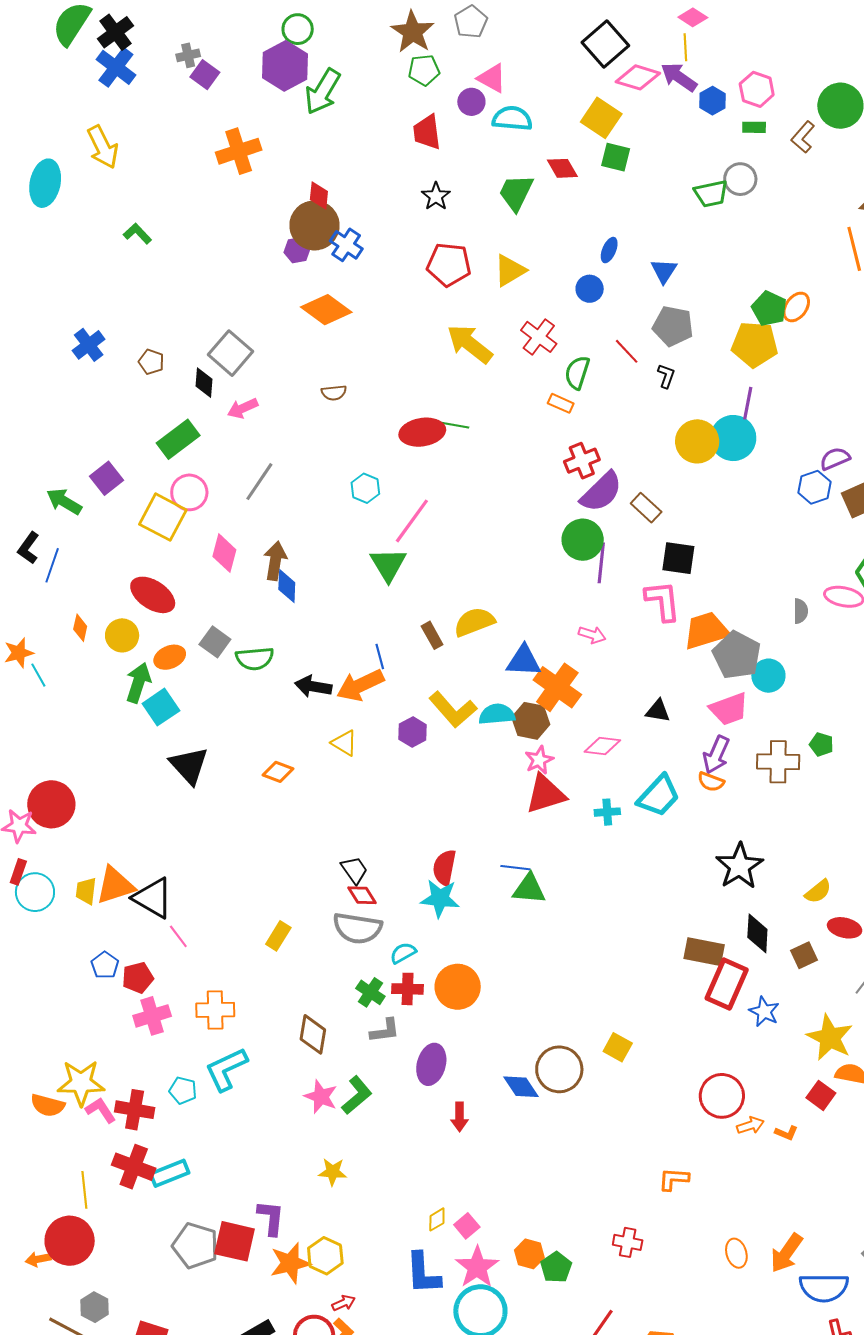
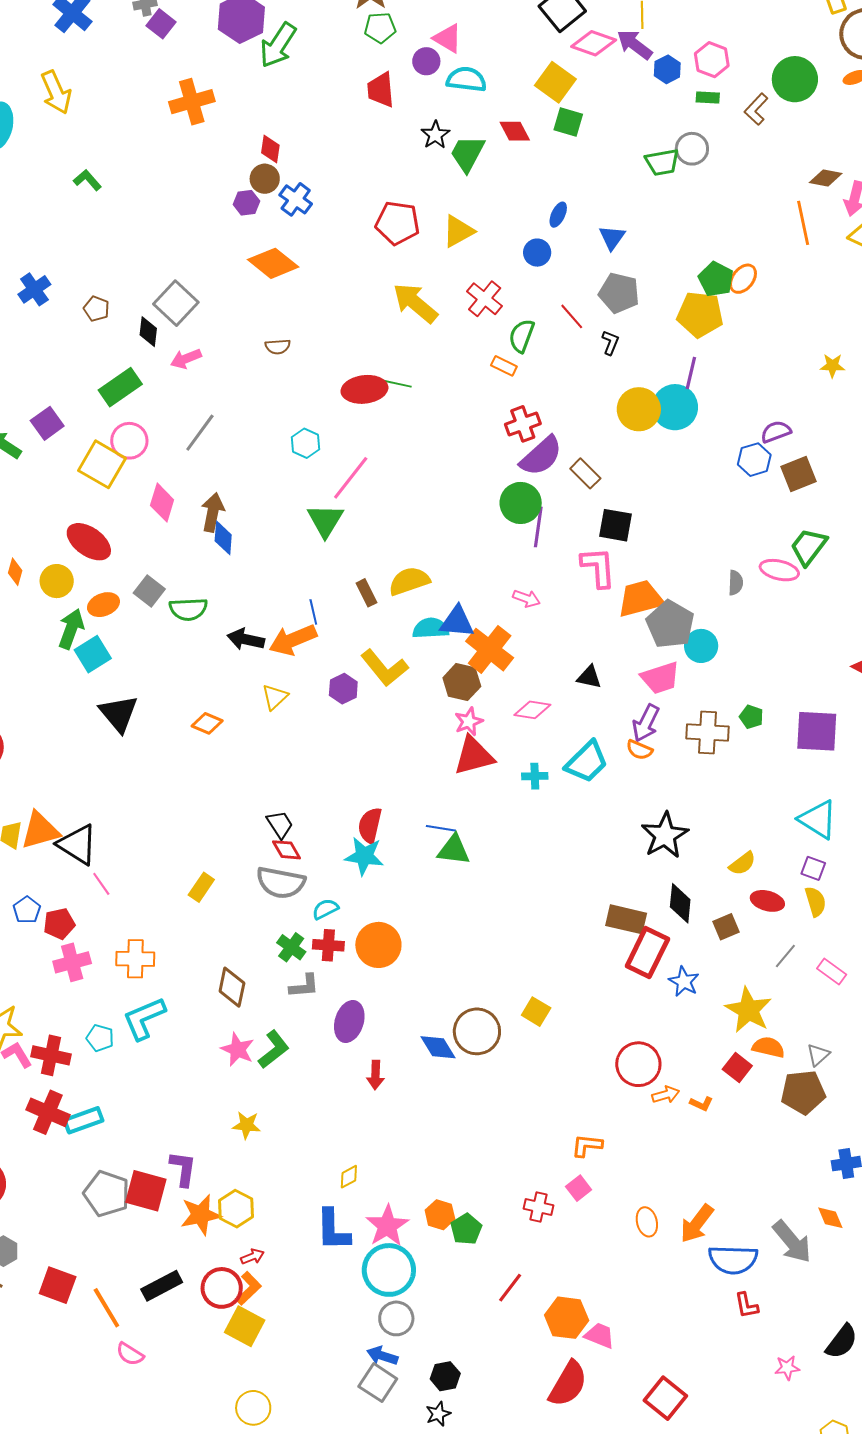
black star: (436, 196) -> (435, 135), moved
brown circle: (314, 225) -> (265, 179), size x0.6
cyan semicircle: (497, 714) -> (431, 628), moved
yellow triangle: (344, 743) -> (275, 697), turned 44
pink square: (467, 1226) -> (579, 1188), moved

